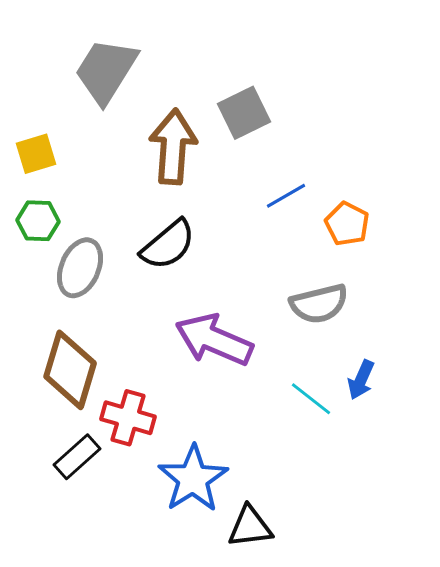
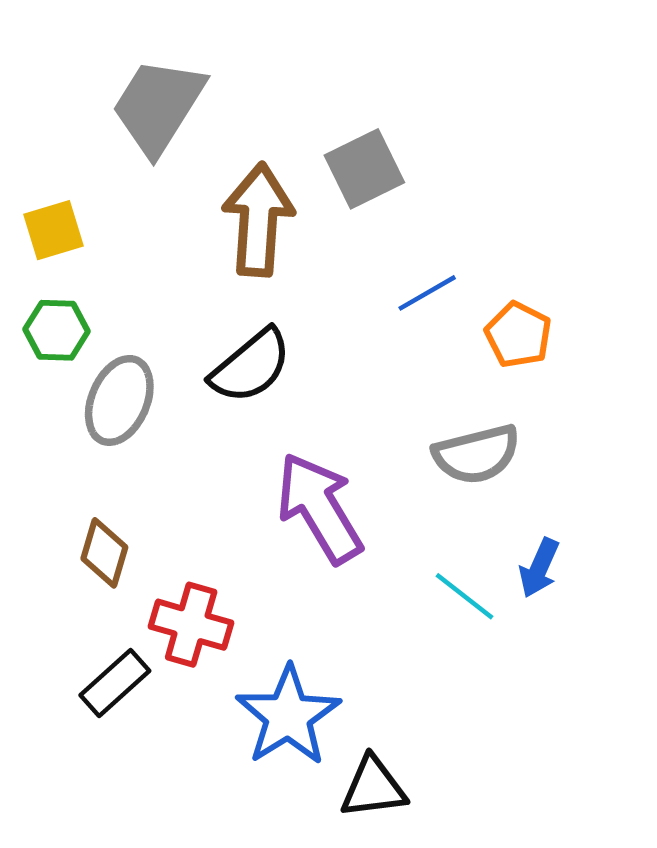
purple arrow: (214, 340) -> (320, 508), turned 36
brown diamond: (70, 370) -> (104, 553), size x0.6

